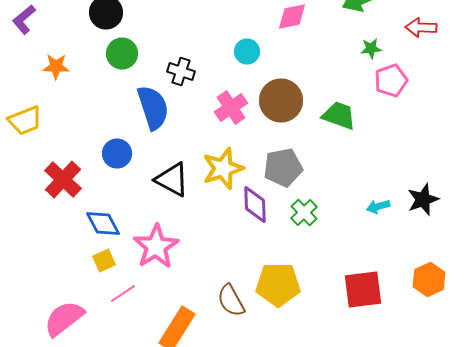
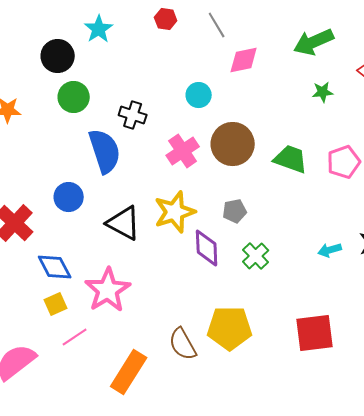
pink pentagon: (391, 80) -> (344, 162), moved
gray pentagon: (283, 168) -> (235, 211), size x0.6

